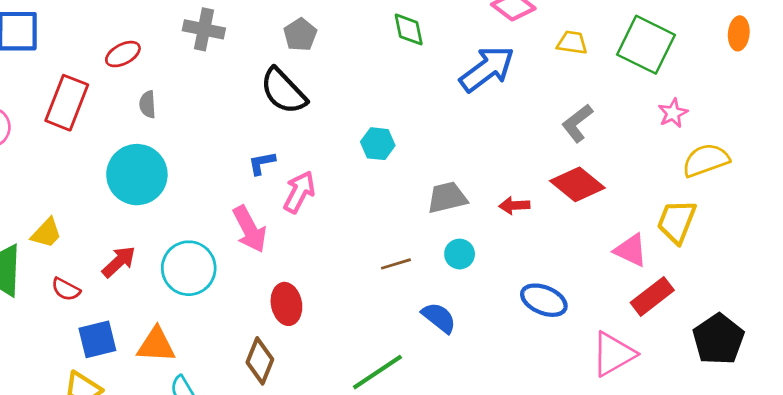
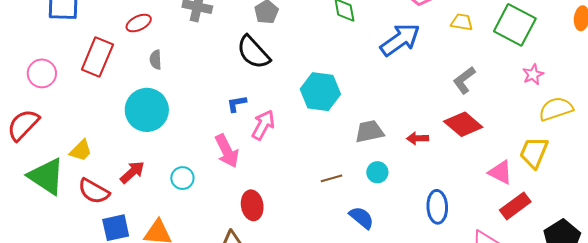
cyan hexagon: (378, 144) -> (320, 92), size x1.6
cyan circle: (189, 268) -> (182, 178), size x0.6
red semicircle: (66, 289) -> (94, 191), size x1.5
blue ellipse: (544, 300) -> (437, 207), turned 64

